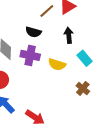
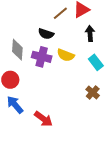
black arrow: (69, 35) -> (90, 33), moved
yellow semicircle: (57, 64) -> (66, 55), moved

